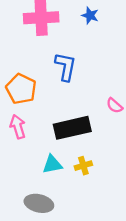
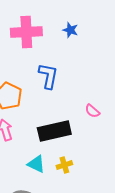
cyan triangle: (52, 164) -> (36, 164), turned 36

